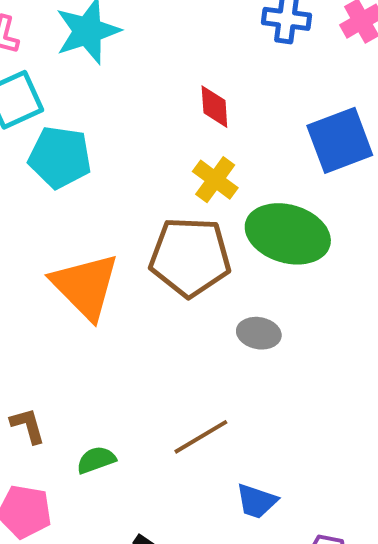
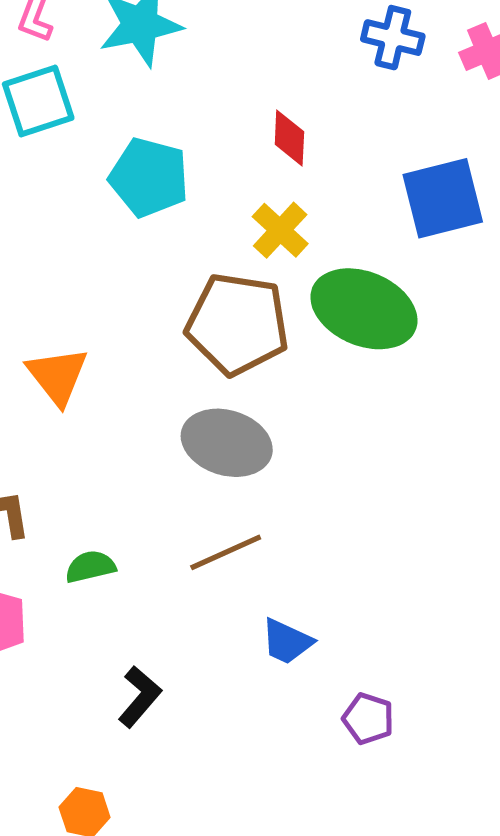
cyan pentagon: (60, 157) -> (149, 177), moved
orange triangle: (85, 286) -> (57, 376), moved, size x0.7
gray ellipse: (259, 333) -> (227, 443), moved, size x1.6

